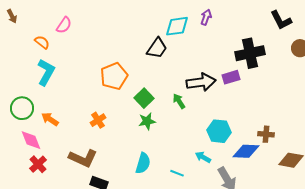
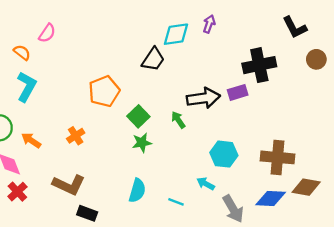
orange cross: (98, 120) -> (76, 136), moved
brown cross: (266, 134) -> (278, 157), size x1.8
blue diamond: (246, 151) -> (271, 199), moved

